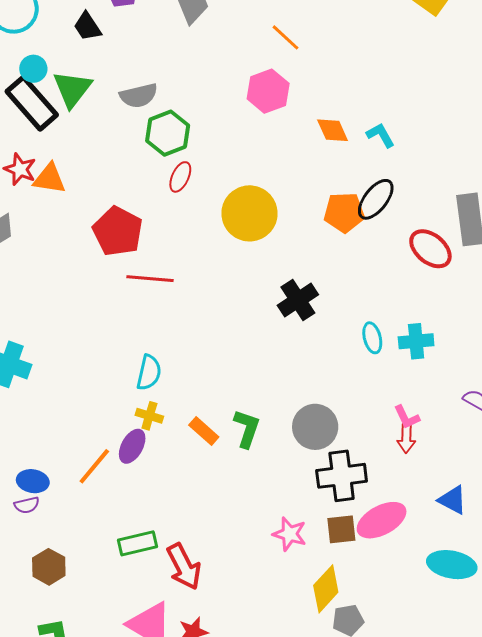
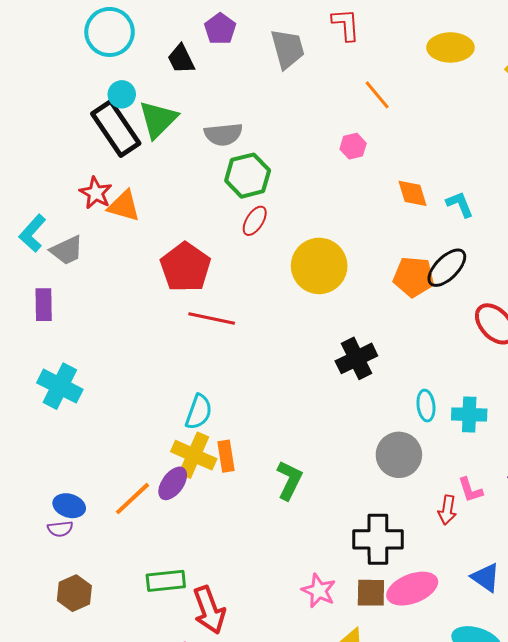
pink hexagon: (268, 91) -> (353, 146), size x0.6
yellow cross: (149, 416) -> (194, 455), size x1.6
pink L-shape: (407, 417) -> (470, 490), moved
gray circle: (315, 427) -> (399, 455), moved
orange rectangle: (204, 431) -> (226, 456), moved, turned 32

